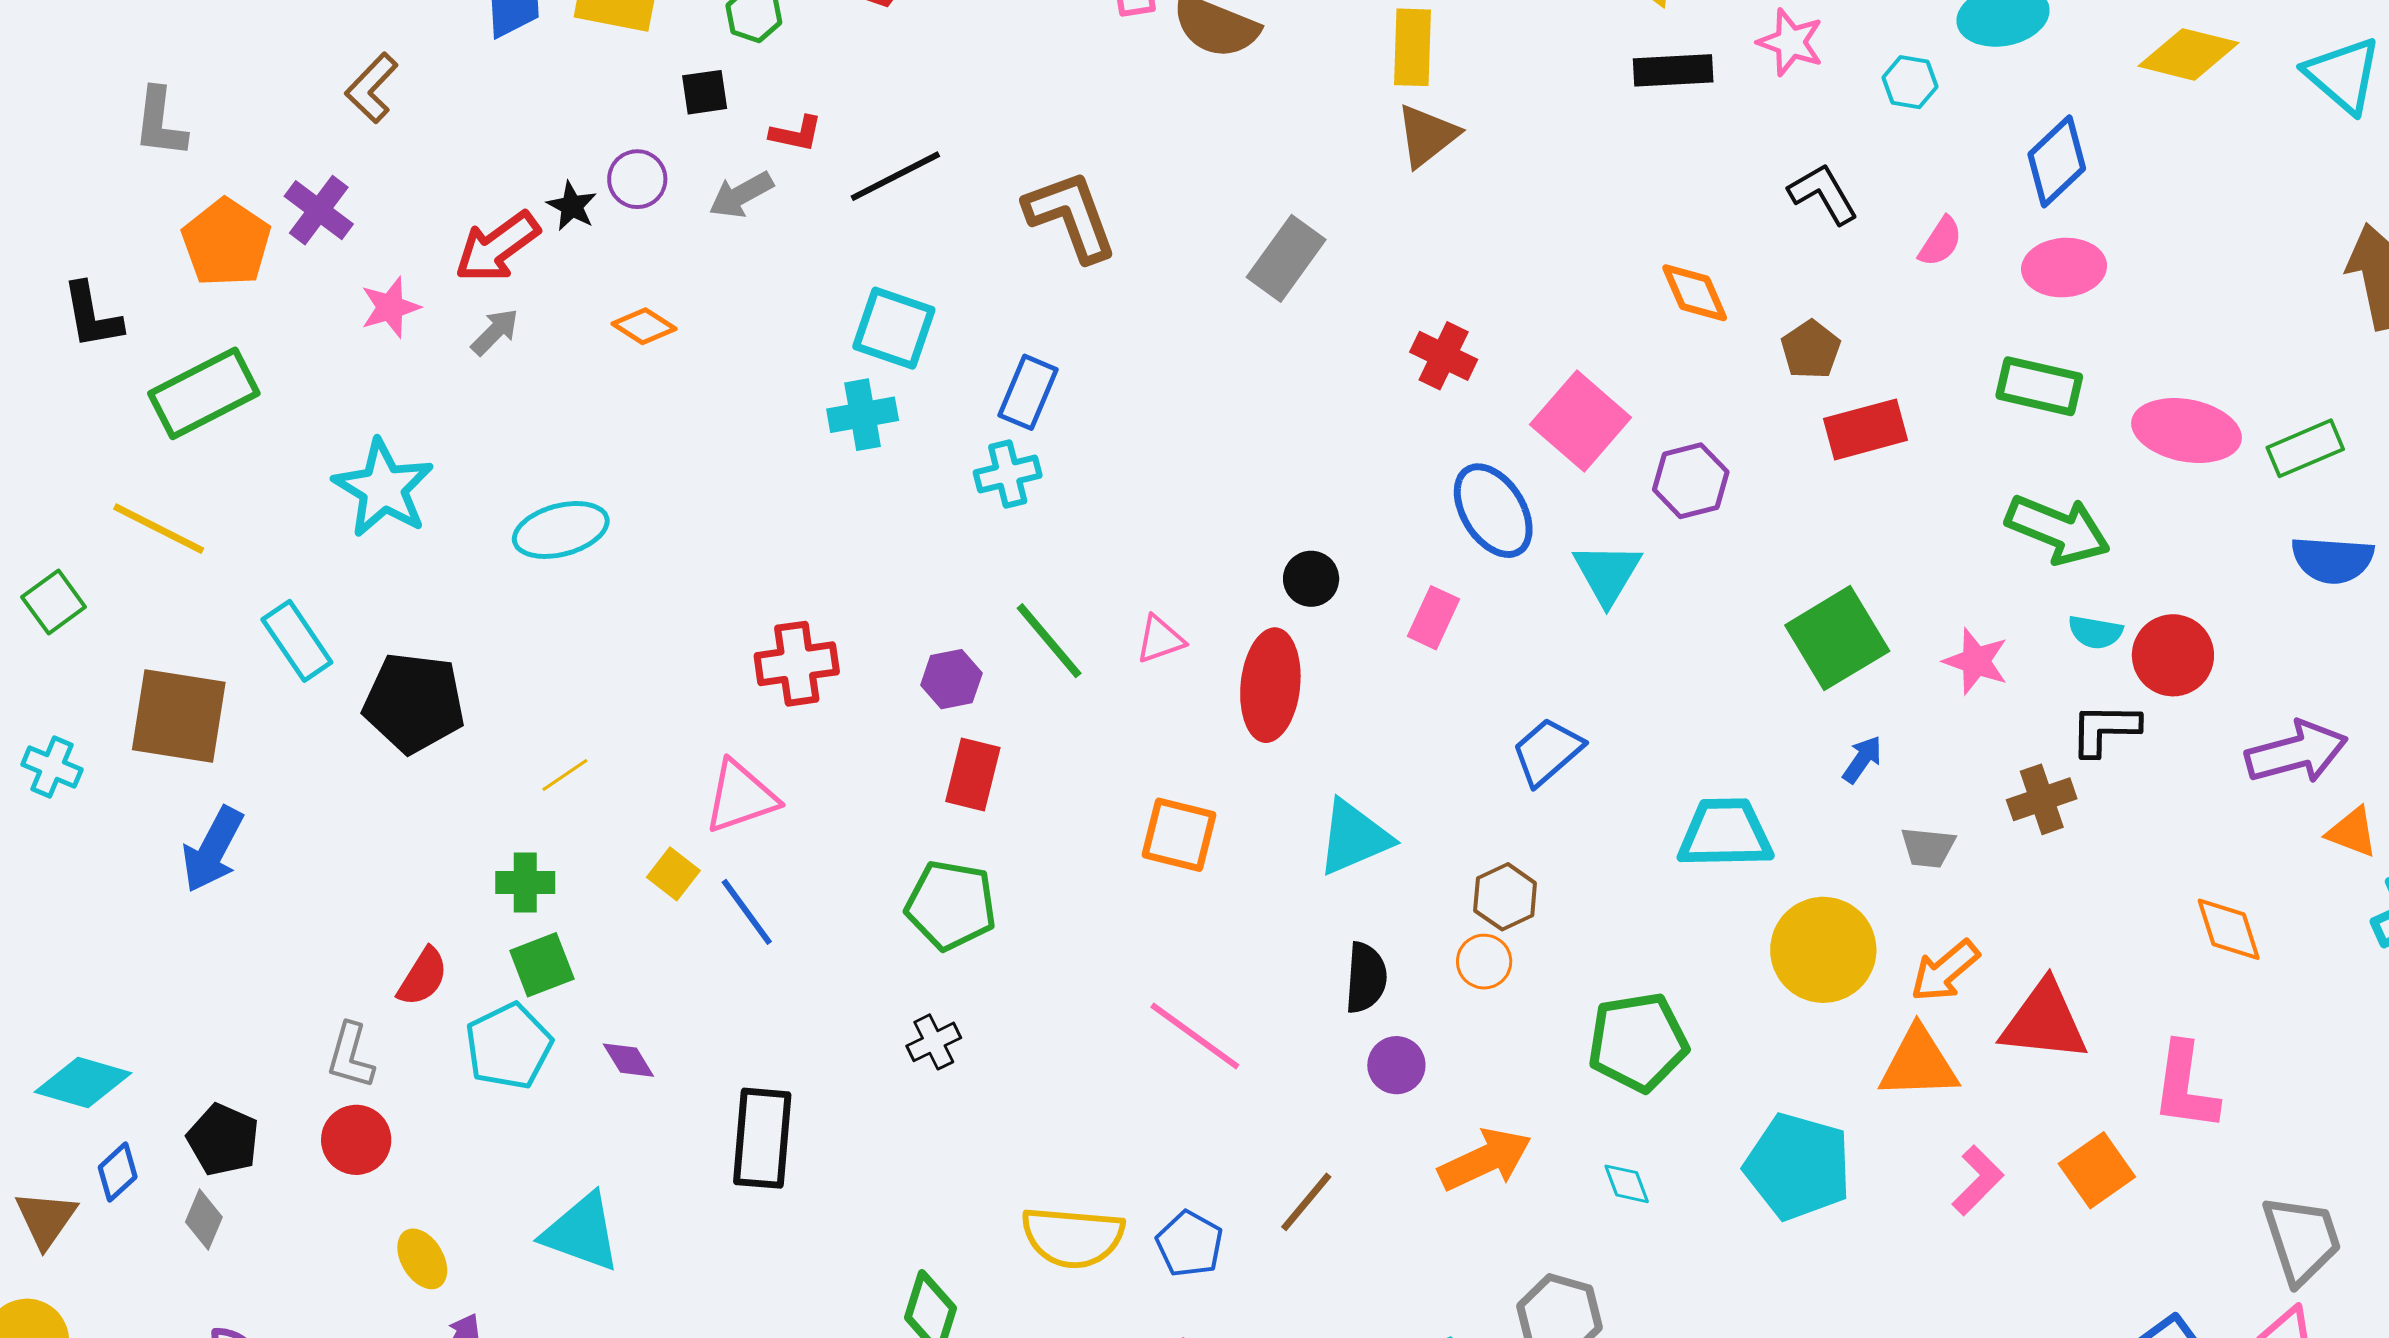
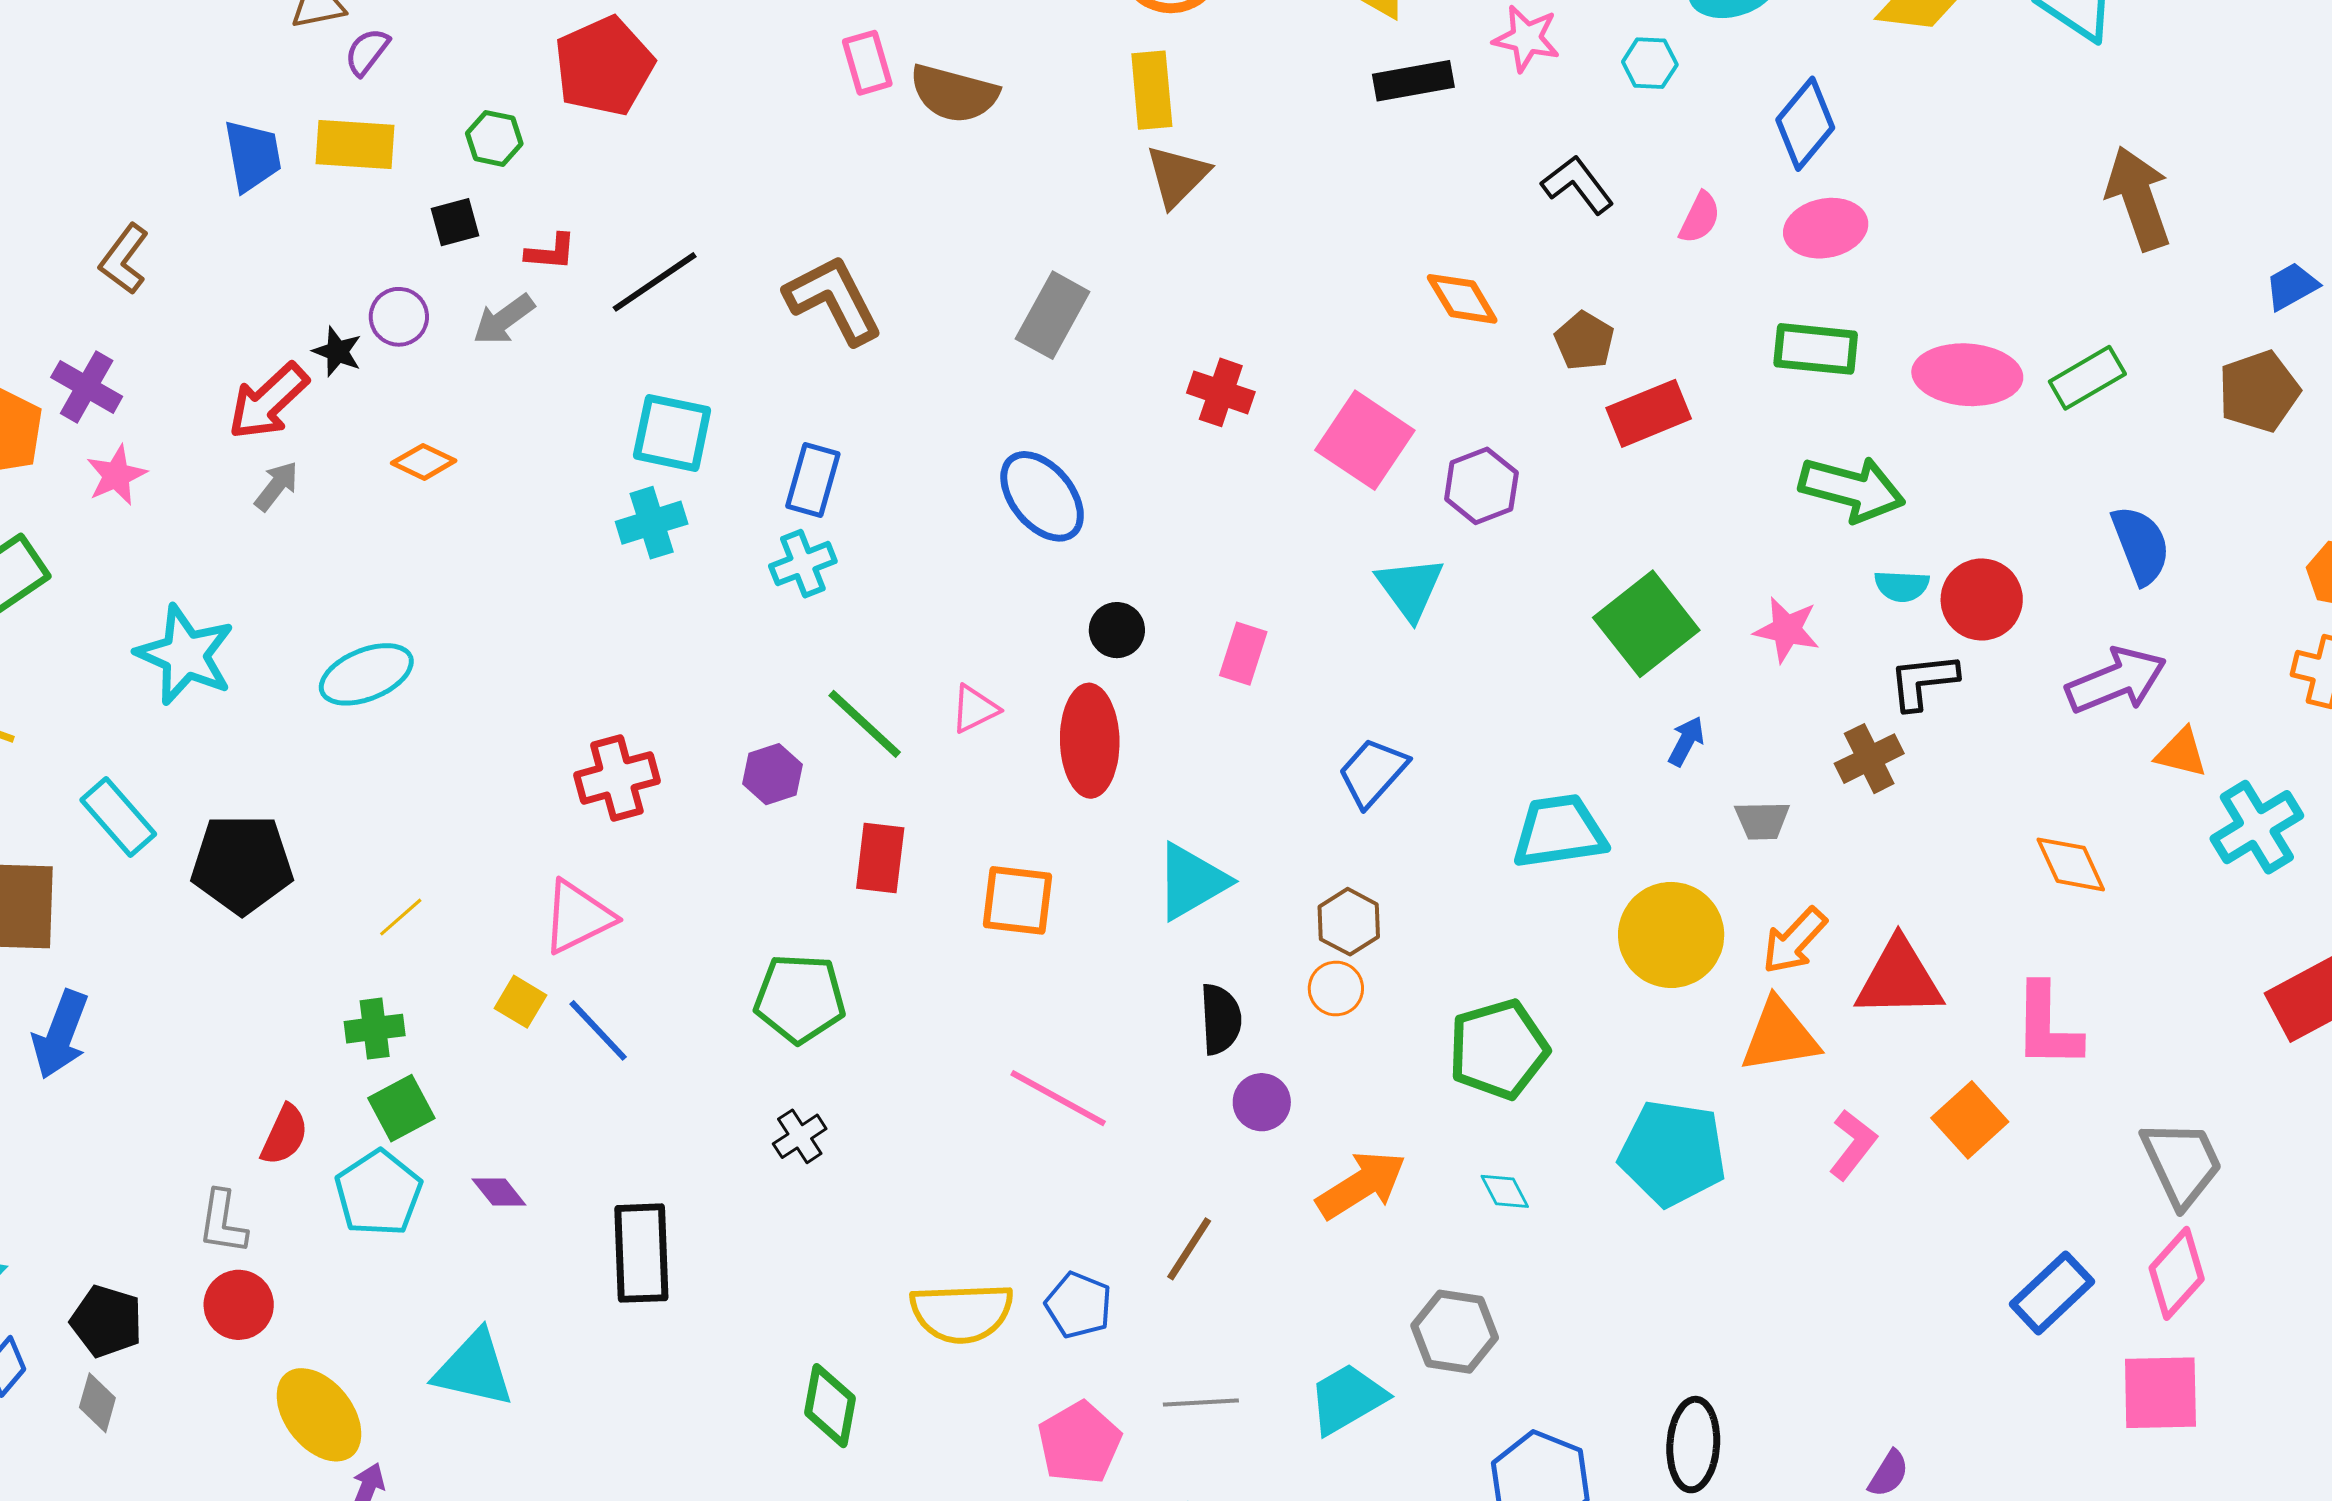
pink star: (390, 307) -> (116, 475), moved
blue ellipse: (1493, 511) -> (1042, 496), moved
blue semicircle: (2332, 560) -> (2141, 545), moved, turned -108
red rectangle: (973, 774) -> (880, 858), moved
yellow ellipse: (422, 1259) -> (319, 1415), size x1.6

